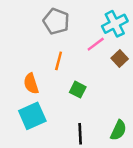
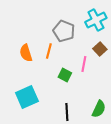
gray pentagon: (56, 21) -> (64, 31), moved
pink line: (96, 44) -> (84, 64), moved, turned -42
orange semicircle: (31, 84) -> (26, 53), moved

